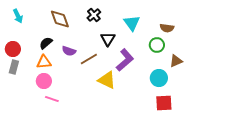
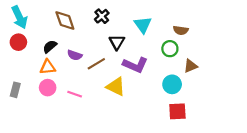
cyan arrow: (18, 16) -> (19, 17), size x1.5
red circle: (13, 49) -> (18, 42), moved
purple L-shape: (125, 60) -> (135, 65), turned 65
gray rectangle: (14, 67) -> (15, 90), moved
pink line: (52, 99) -> (75, 94), moved

